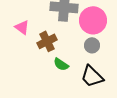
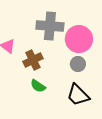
green semicircle: (61, 64) -> (38, 86), moved

